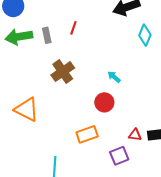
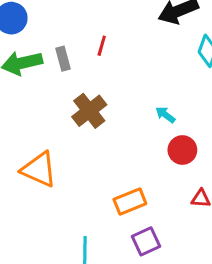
red circle: (104, 102) -> (182, 150), moved
purple square: (119, 156) -> (146, 241), moved

